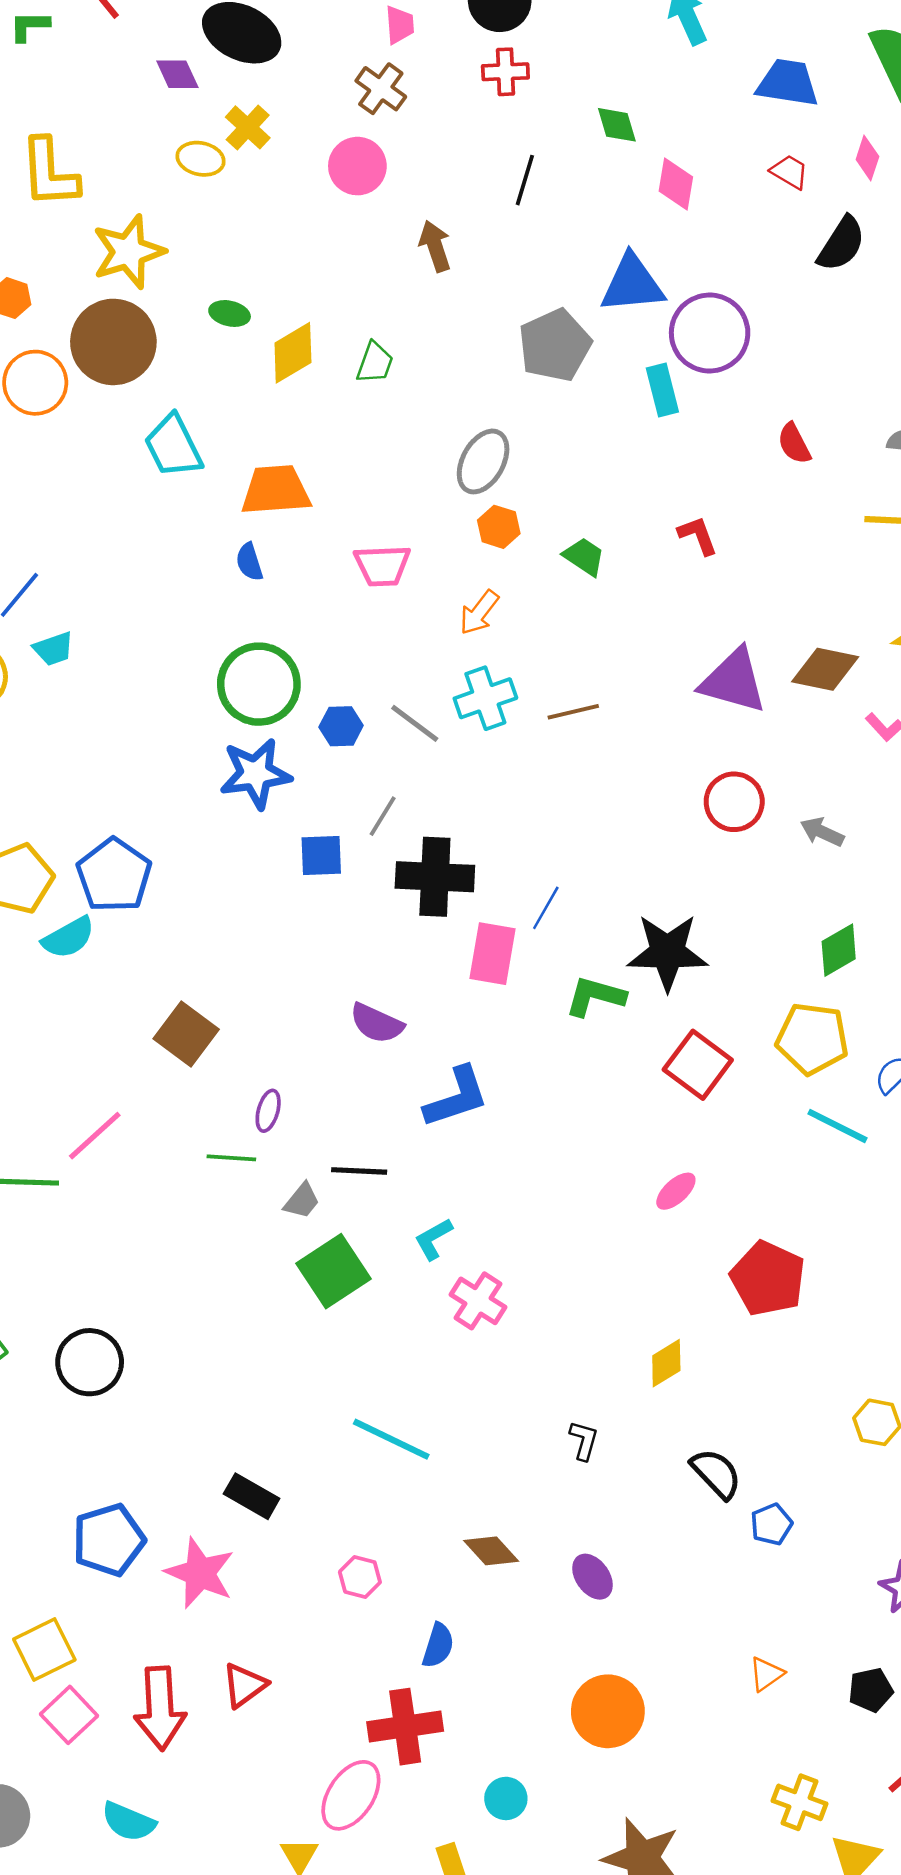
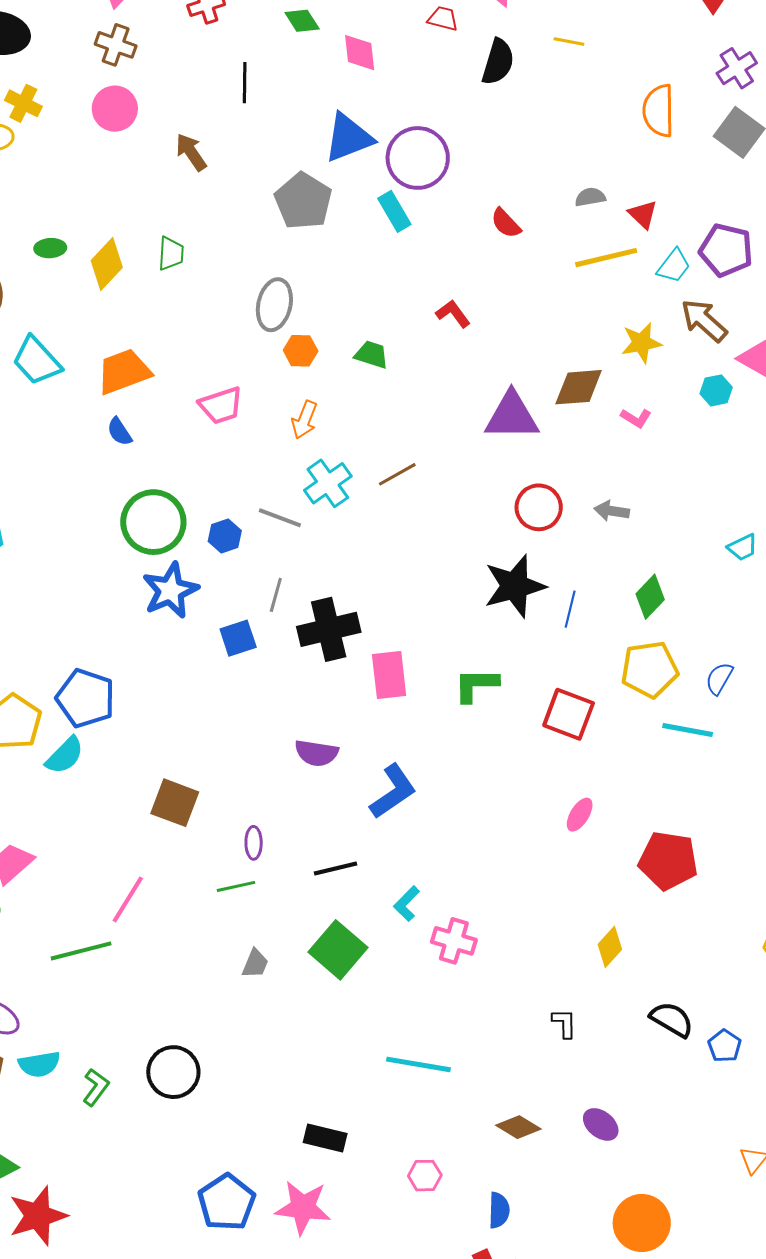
blue line: (546, 908) -> (570, 609), moved
black star: (667, 952) -> (515, 586), moved
gray trapezoid: (302, 1201) -> (255, 964), moved

